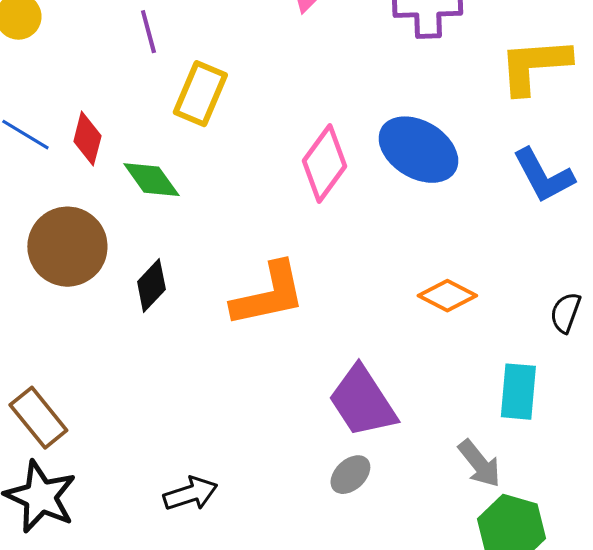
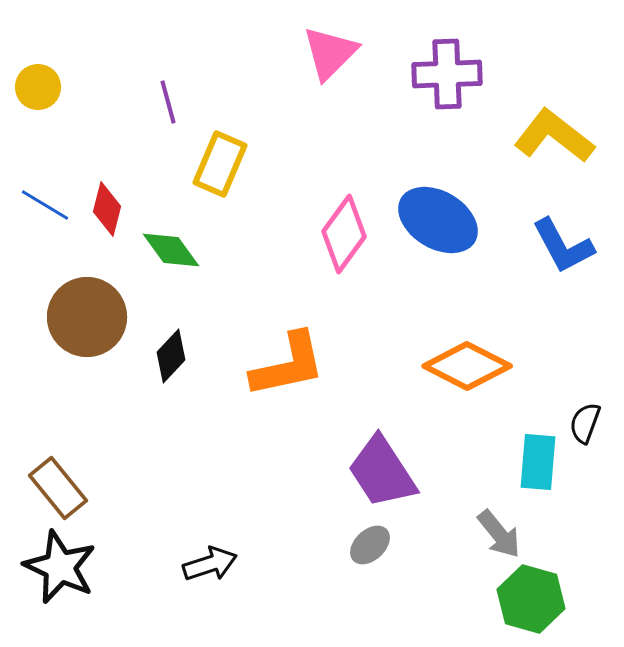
yellow L-shape: (534, 66) -> (554, 136), turned 42
orange diamond: (447, 296) -> (467, 366), size x1.5
black semicircle: (565, 313) -> (585, 423), moved

